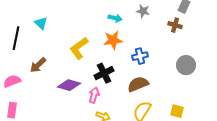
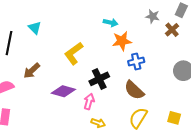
gray star: (143, 11) -> (153, 16), moved
brown cross: (175, 25) -> (172, 30), turned 32
orange star: (113, 40) -> (122, 41), moved
brown semicircle: (138, 84) -> (134, 90), turned -115

